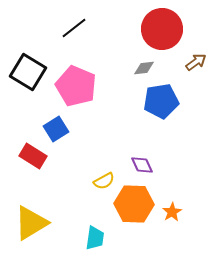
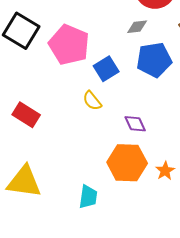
blue square: (56, 129) -> (106, 69), moved
yellow semicircle: (104, 181) -> (92, 101), moved, turned 80
yellow triangle: (31, 223) -> (24, 182), turned 39

